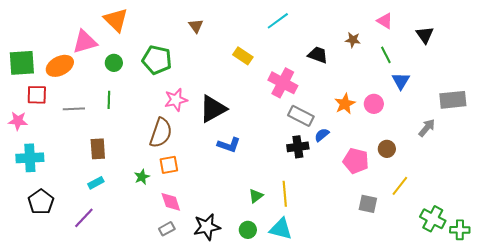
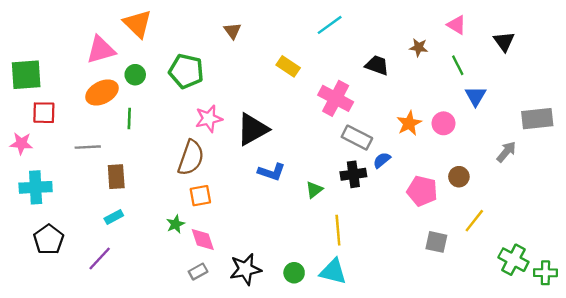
orange ellipse: (60, 66) -> (102, 92), moved
gray line: (74, 109) -> (88, 147), moved
green star: (142, 177) -> (175, 224), moved
green triangle: (256, 196) -> (314, 190), moved

